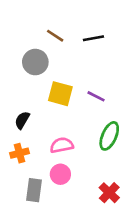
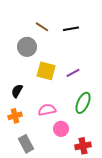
purple line: (96, 96) -> (73, 73), turned -56
pink circle: (60, 174) -> (61, 129), moved
gray rectangle: (34, 190) -> (26, 144), turned -36
red cross: (109, 193) -> (83, 146), turned 35

